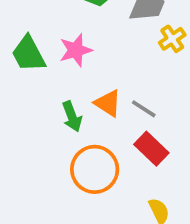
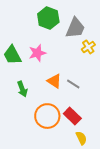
green arrow: (72, 116) -> (22, 89), moved
red rectangle: (151, 149) -> (72, 116), moved

